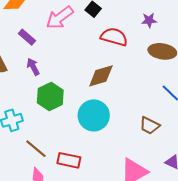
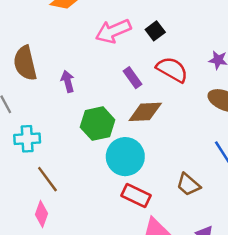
purple rectangle: (27, 37) -> (132, 78), moved
green hexagon: (50, 97) -> (98, 124), moved
red rectangle: (69, 160) -> (136, 195), moved

